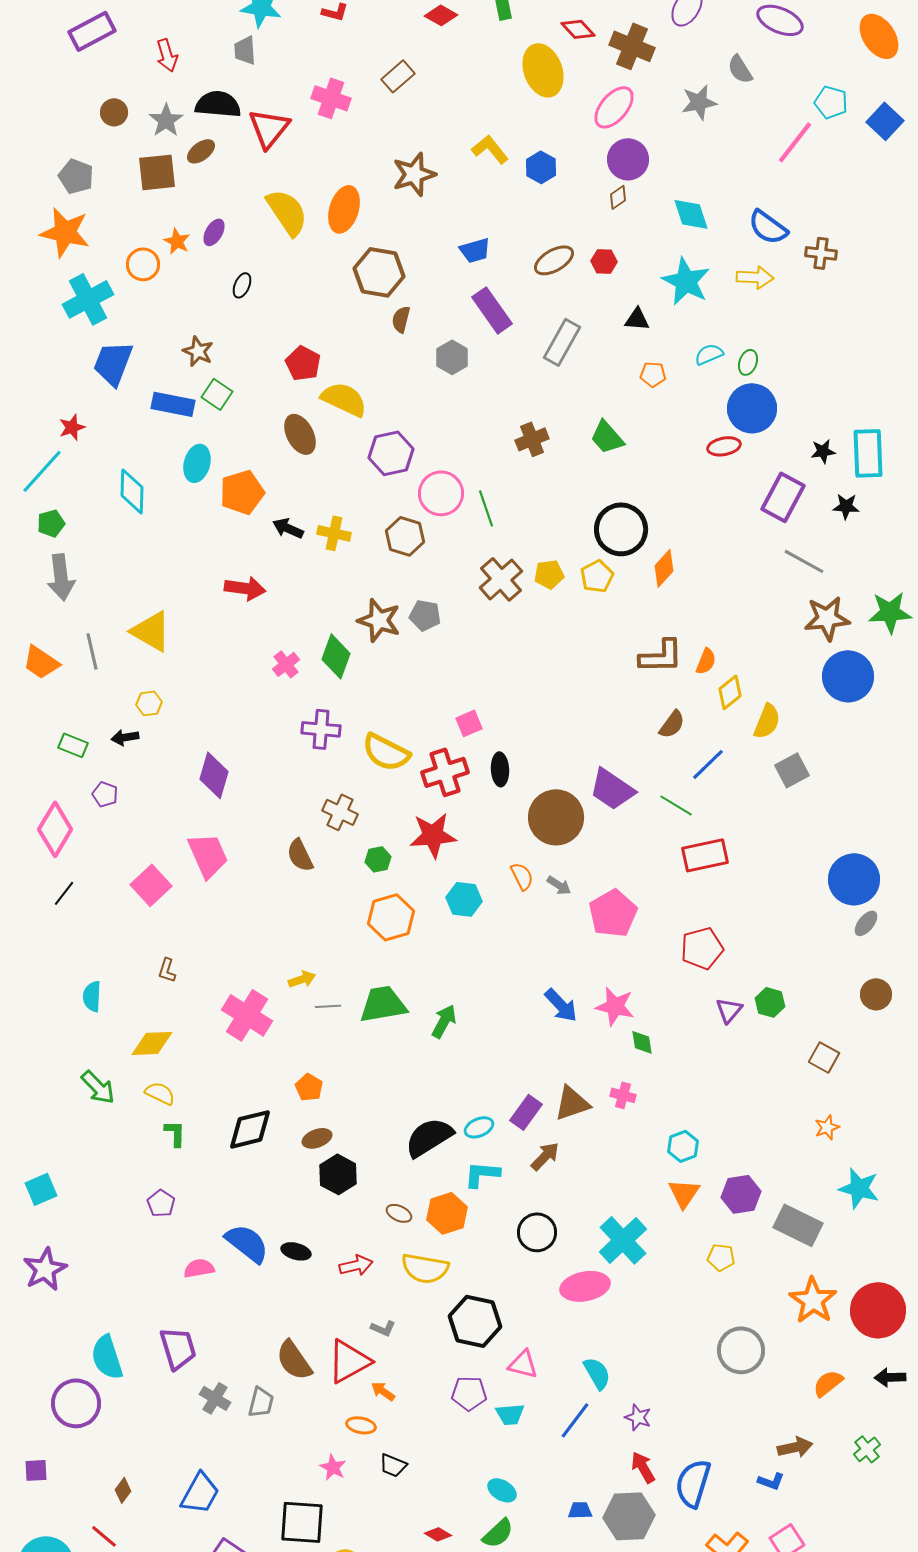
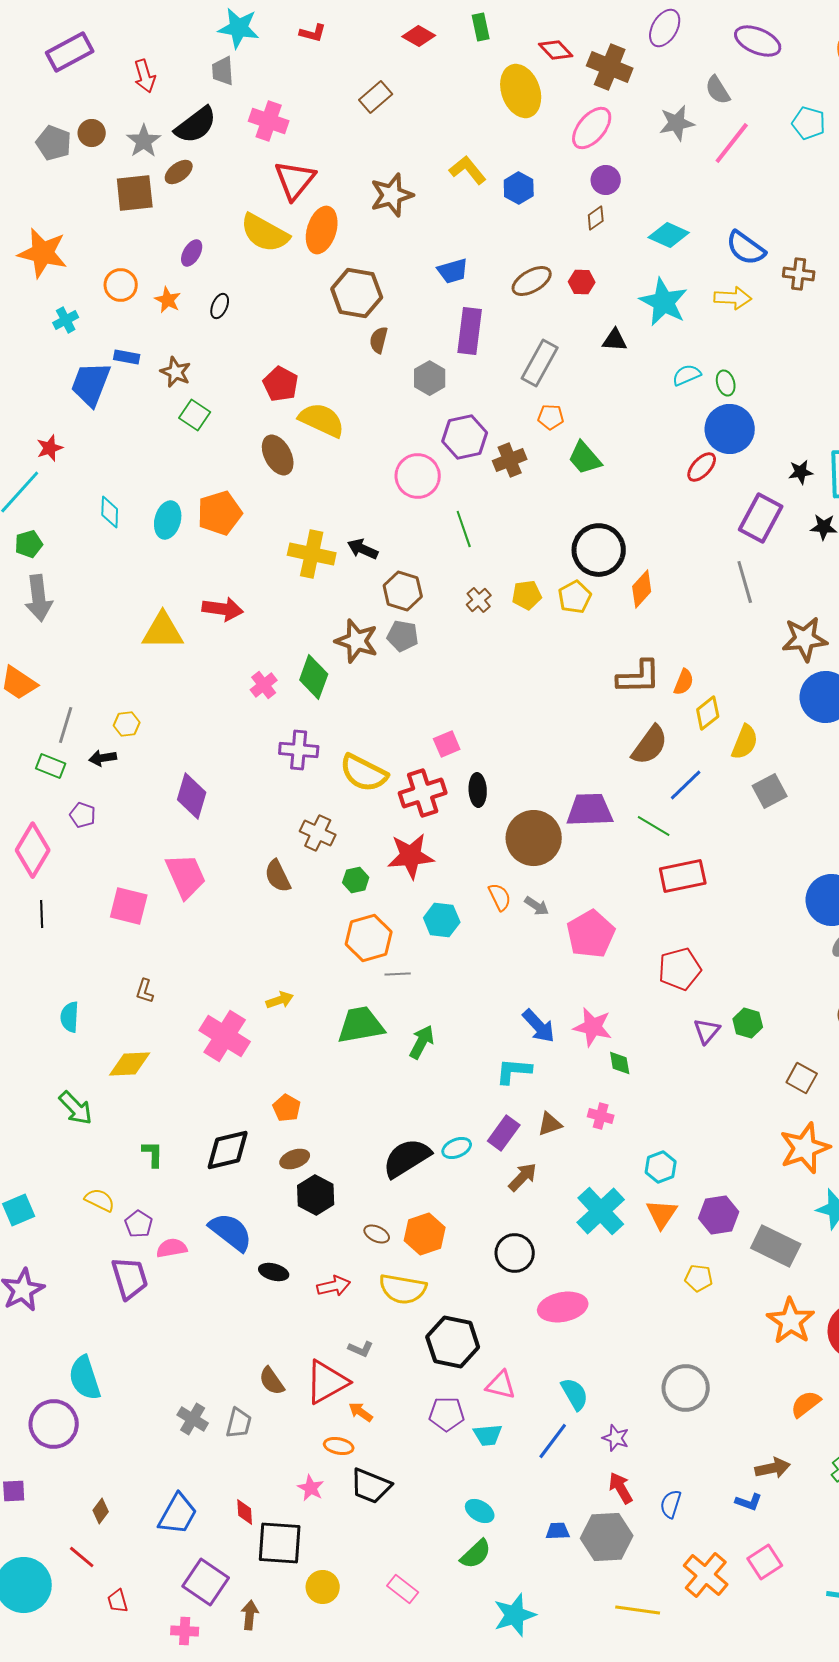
pink cross: (331, 98) -> (269, 121), moved
black semicircle: (218, 104) -> (196, 125), turned 138
red triangle: (269, 128) -> (295, 180), moved
pink line: (795, 142) -> (732, 143), moved
purple circle: (628, 159) -> (606, 180), size x0.7
gray pentagon: (76, 176) -> (54, 143), moved
yellow semicircle: (287, 212) -> (265, 233), turned 153
cyan diamond: (691, 214) -> (669, 235), turned -48
orange star: (177, 241) -> (168, 300), moved
cyan cross: (88, 299) -> (66, 320), size x0.5
purple rectangle: (492, 310) -> (470, 331), turned 42
green ellipse: (748, 362) -> (726, 383), turned -35
orange pentagon: (653, 374) -> (551, 417), moved
blue rectangle: (173, 404) -> (127, 357), moved, size x0.6
red ellipse: (724, 446) -> (702, 467), turned -36
purple hexagon: (391, 453) -> (465, 437), moved
cyan ellipse: (197, 463) -> (168, 520), moved
cyan diamond: (132, 491) -> (110, 512), size x0.7
pink circle: (441, 493) -> (418, 476), moved
black arrow: (288, 528) -> (363, 549), moved
yellow cross: (334, 533) -> (312, 554), size x1.4
brown hexagon: (405, 536) -> (403, 591), moved
gray line: (804, 561) -> (745, 582), moved, turned 45
brown cross: (501, 579) -> (479, 600), size x0.6
yellow triangle: (151, 631) -> (163, 631), moved, turned -30
gray line: (92, 651) -> (66, 725), moved, turned 30
brown semicircle: (672, 724) -> (650, 745), size x1.4
purple trapezoid: (612, 789) -> (590, 810), turned 144
pink square: (151, 885) -> (129, 906), turned -33
black line: (64, 893) -> (42, 914), turned -40
gray line: (328, 1006) -> (398, 974), moved
yellow semicircle: (160, 1093) -> (100, 1200), moved
brown triangle: (572, 1103) -> (550, 1124), size x0.7
orange star: (827, 1127) -> (805, 1148), size x2.0
cyan L-shape: (482, 1174) -> (514, 1071), moved
cyan cross: (623, 1240) -> (601, 1211), moved
blue semicircle: (247, 1243) -> (231, 1232), moved
pink semicircle: (199, 1268) -> (172, 1248), moved
purple trapezoid: (178, 1348) -> (130, 1278), moved
gray circle: (741, 1350) -> (686, 1388), moved
brown semicircle: (294, 1360) -> (272, 1381), size x0.7
black trapezoid: (393, 1465) -> (371, 1486), size x1.5
blue semicircle: (693, 1483) -> (671, 1504), size x0.6
red diamond: (438, 1534) -> (245, 1512), moved, turned 56

